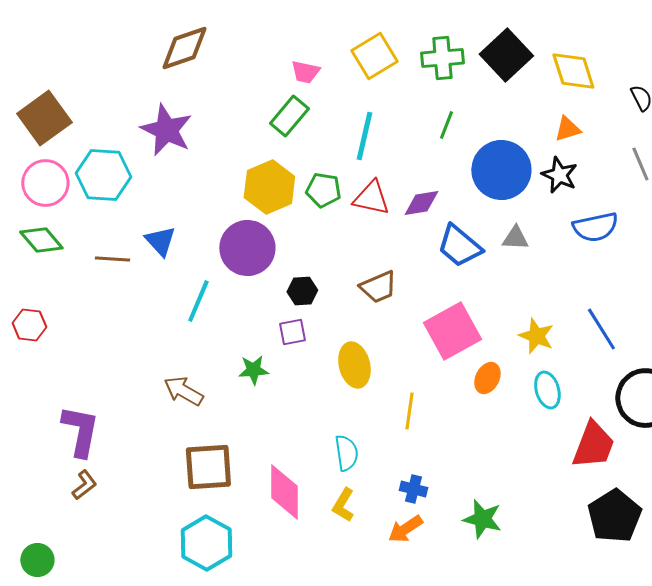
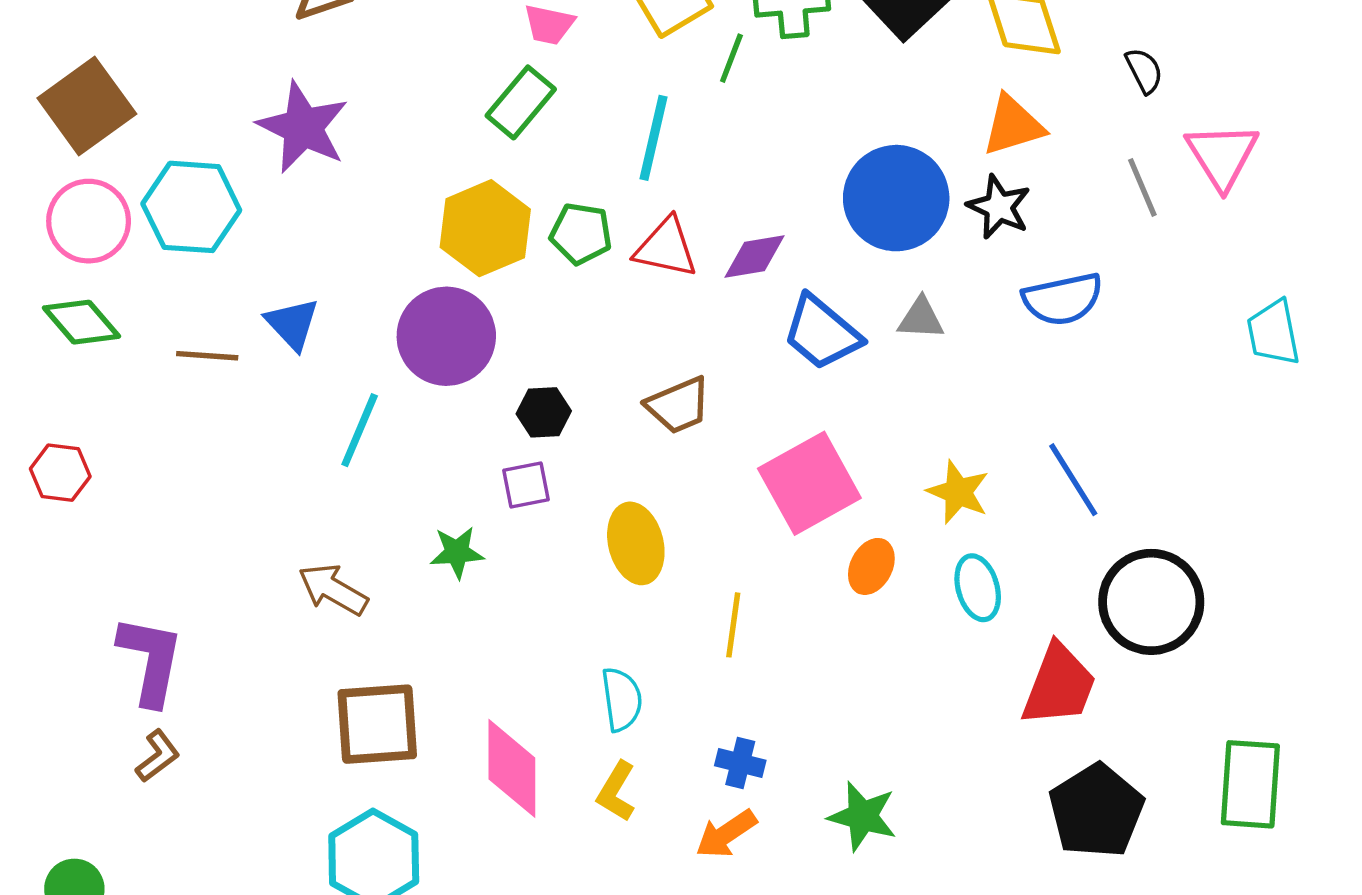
green line: (446, 125) -> (731, 58), moved
orange triangle: (567, 129) -> (1013, 125), size x1.4

